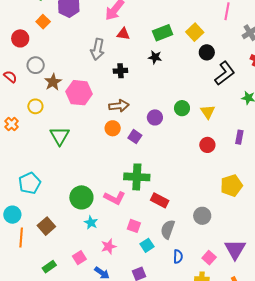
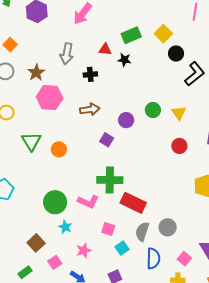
orange square: (43, 22) -> (10, 45), moved
red triangle: (123, 34) -> (105, 49), moved
brown star: (53, 82) -> (36, 73), moved
orange circle: (113, 128) -> (59, 149), moved
red rectangle: (160, 200) -> (133, 203), size x1.4
gray circle: (202, 216) -> (168, 227), moved
brown square: (46, 226) -> (36, 243), moved
blue semicircle: (178, 257) -> (153, 258), size x1.5

